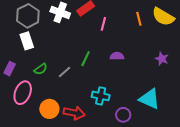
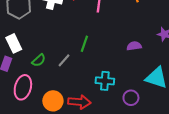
white rectangle: (27, 41) -> (14, 43), moved
purple semicircle: (117, 56) -> (134, 46), moved

